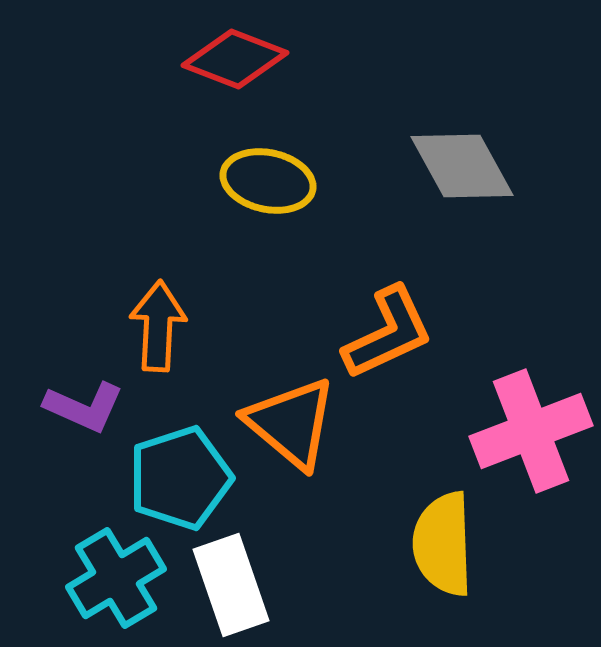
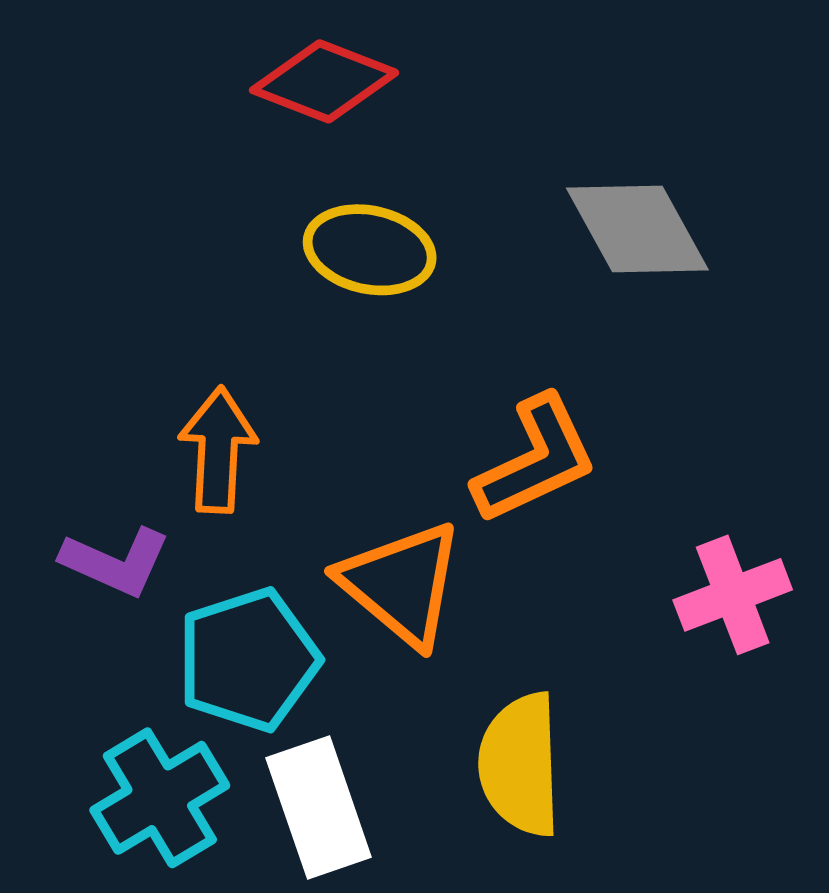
pink cross: (531, 431) -> (733, 595), size x0.7
yellow semicircle: (443, 544) -> (520, 765), moved

